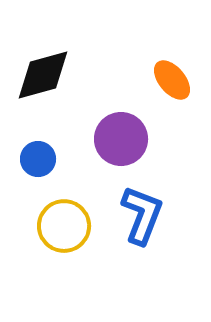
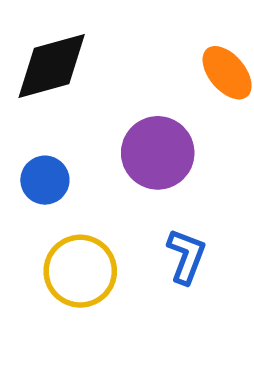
blue L-shape: (142, 215) -> (186, 256), size x0.7

